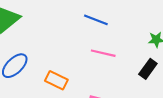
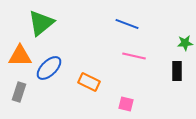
black rectangle: (148, 69) -> (177, 71), turned -36

